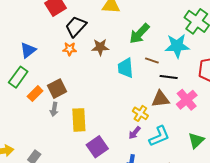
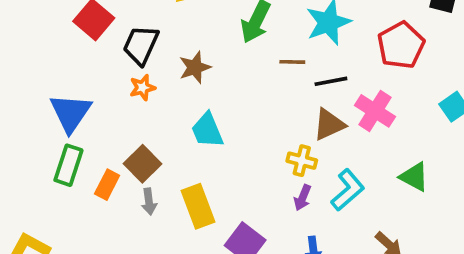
blue triangle: (28, 50) -> (71, 113), size x1.4
cyan trapezoid: (126, 68) -> (207, 130), moved
green triangle: (196, 140) -> (414, 177), turned -30

